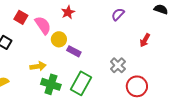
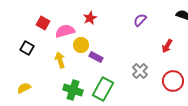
pink semicircle: (43, 25) -> (65, 31), turned -72
yellow arrow: (38, 66) -> (60, 60), moved, turned -98
red circle: (137, 86) -> (173, 81), moved

